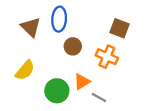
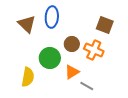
brown circle: (73, 46) -> (72, 44), moved
yellow semicircle: (25, 70) -> (28, 77), moved, turned -30
green circle: (57, 91) -> (50, 58), moved

